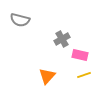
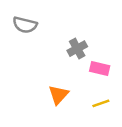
yellow line: (84, 75) -> (101, 103), moved

